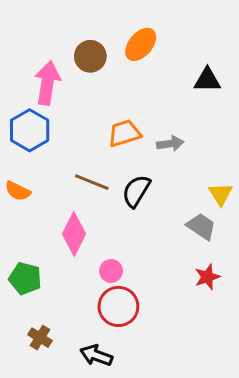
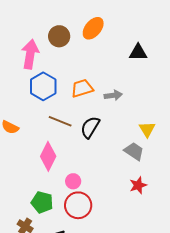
blue hexagon: (30, 130) -> (43, 86), moved
green pentagon: (25, 278) -> (42, 202), moved

